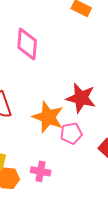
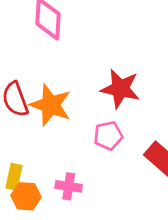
orange star: (48, 117) -> (51, 105), moved

